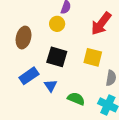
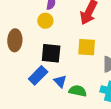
blue rectangle: (29, 76) -> (38, 75), moved
blue triangle: (51, 86) -> (60, 81), moved

